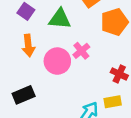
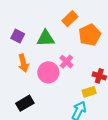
yellow rectangle: (113, 102) -> (89, 92), moved

